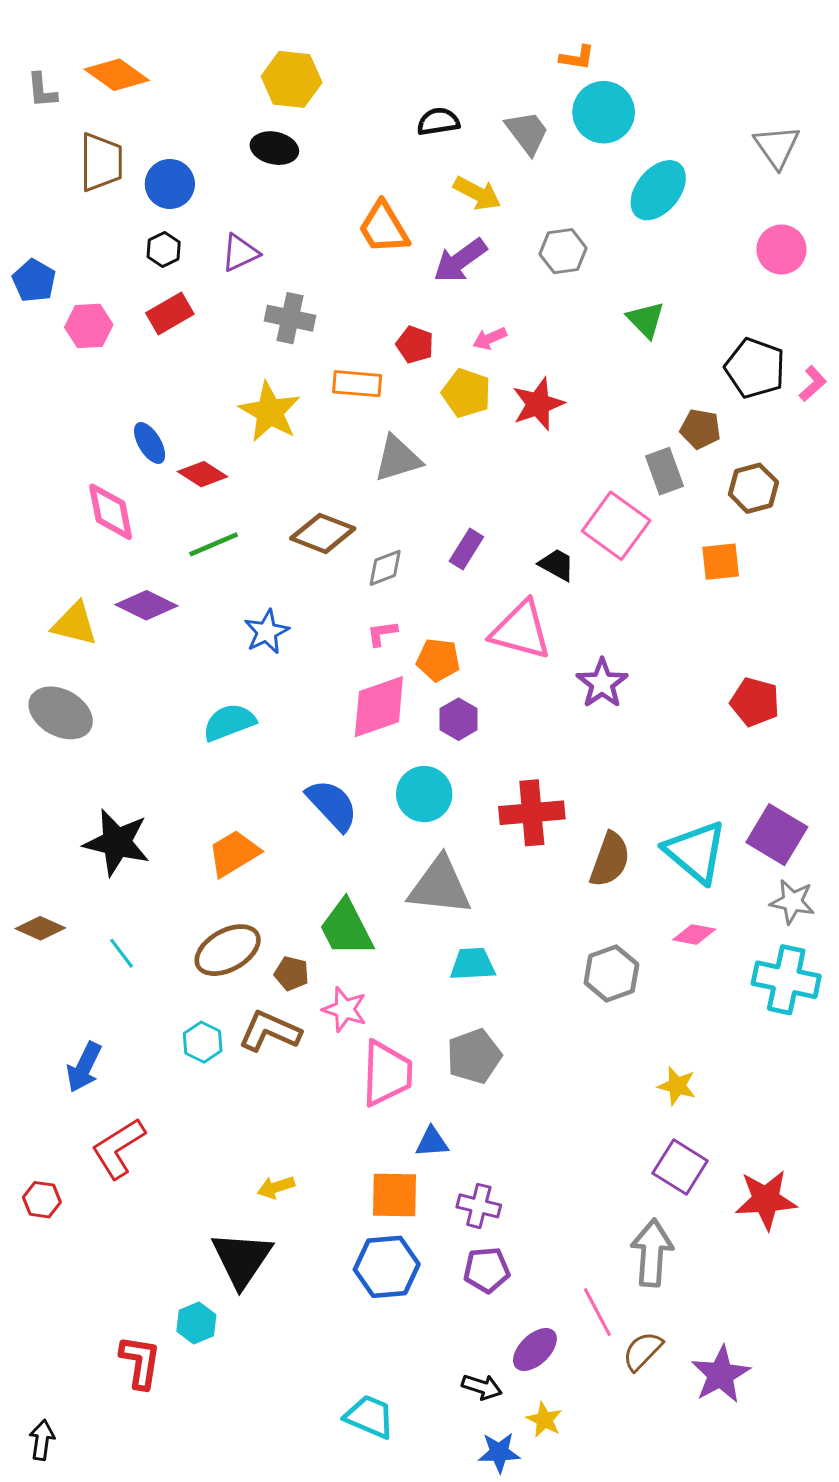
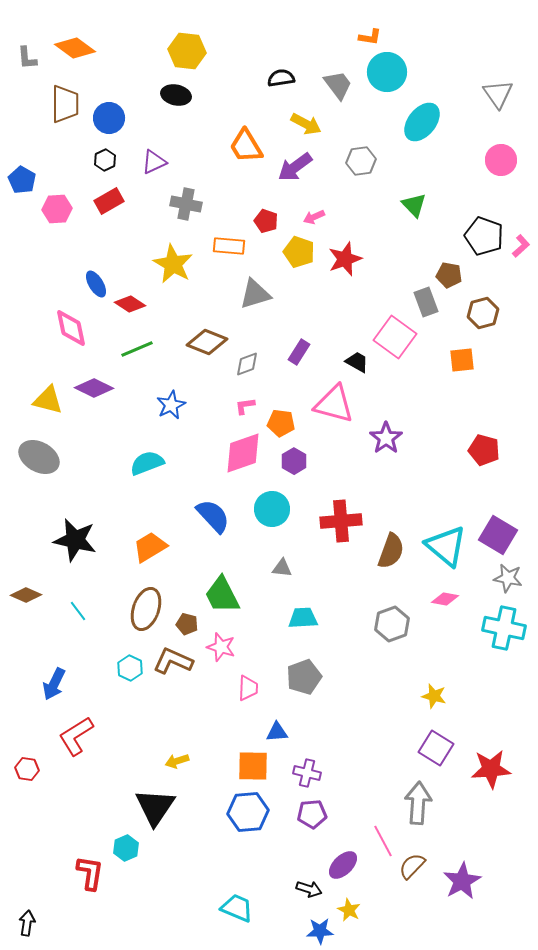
gray triangle: (440, 886) -> (282, 568), size x0.5
brown ellipse: (228, 950) -> (146, 609), turned -42
pink trapezoid: (387, 1073) -> (248, 688), size x0.6

